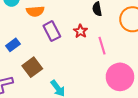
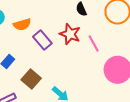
red star: (81, 31) -> (70, 34), size x1.5

